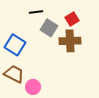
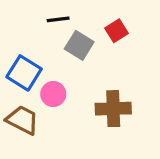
brown cross: (70, 41) -> (113, 109), moved
pink circle: (33, 87) -> (53, 94), moved

